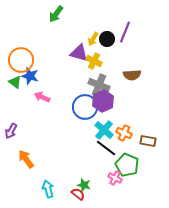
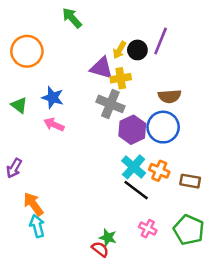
green arrow: (56, 14) -> (72, 18), turned 102
orange circle: (21, 60) -> (27, 51), moved
yellow cross: (94, 61) -> (121, 78), turned -35
blue star: (30, 76) -> (53, 98), moved
gray cross: (99, 85) -> (110, 104), moved
blue circle: (85, 107) -> (163, 127), moved
green pentagon: (127, 165) -> (189, 230), moved
cyan arrow: (48, 189) -> (37, 226), moved

